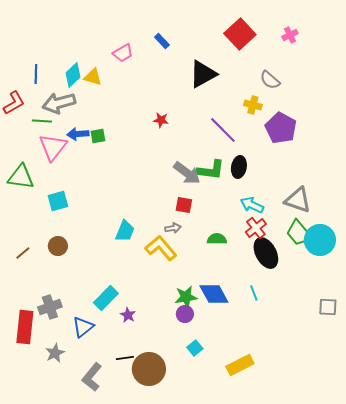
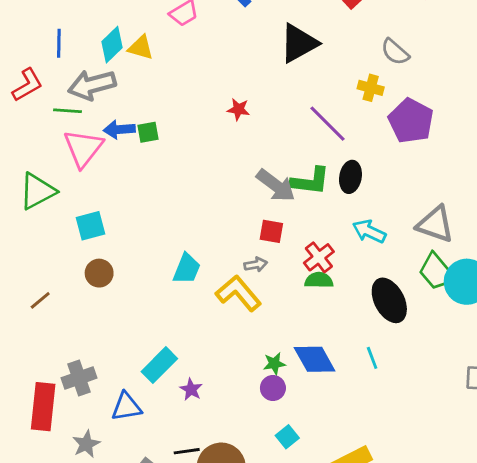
green triangle: (21, 177) -> (37, 191), turned -36
red cross: (256, 228) -> (319, 257), moved
brown circle: (58, 246) -> (99, 273), moved
green star: (186, 297) -> (274, 364), size x0.7
blue triangle: (83, 327) -> (126, 407), turned 30

